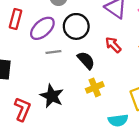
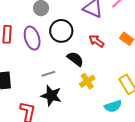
purple ellipse: (42, 28) -> (32, 38), turned -55
gray line: (53, 52) -> (48, 74), moved

